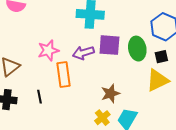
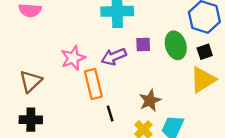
purple square: (109, 45) -> (143, 45), size x0.6
black line: (39, 97) -> (110, 113), moved

